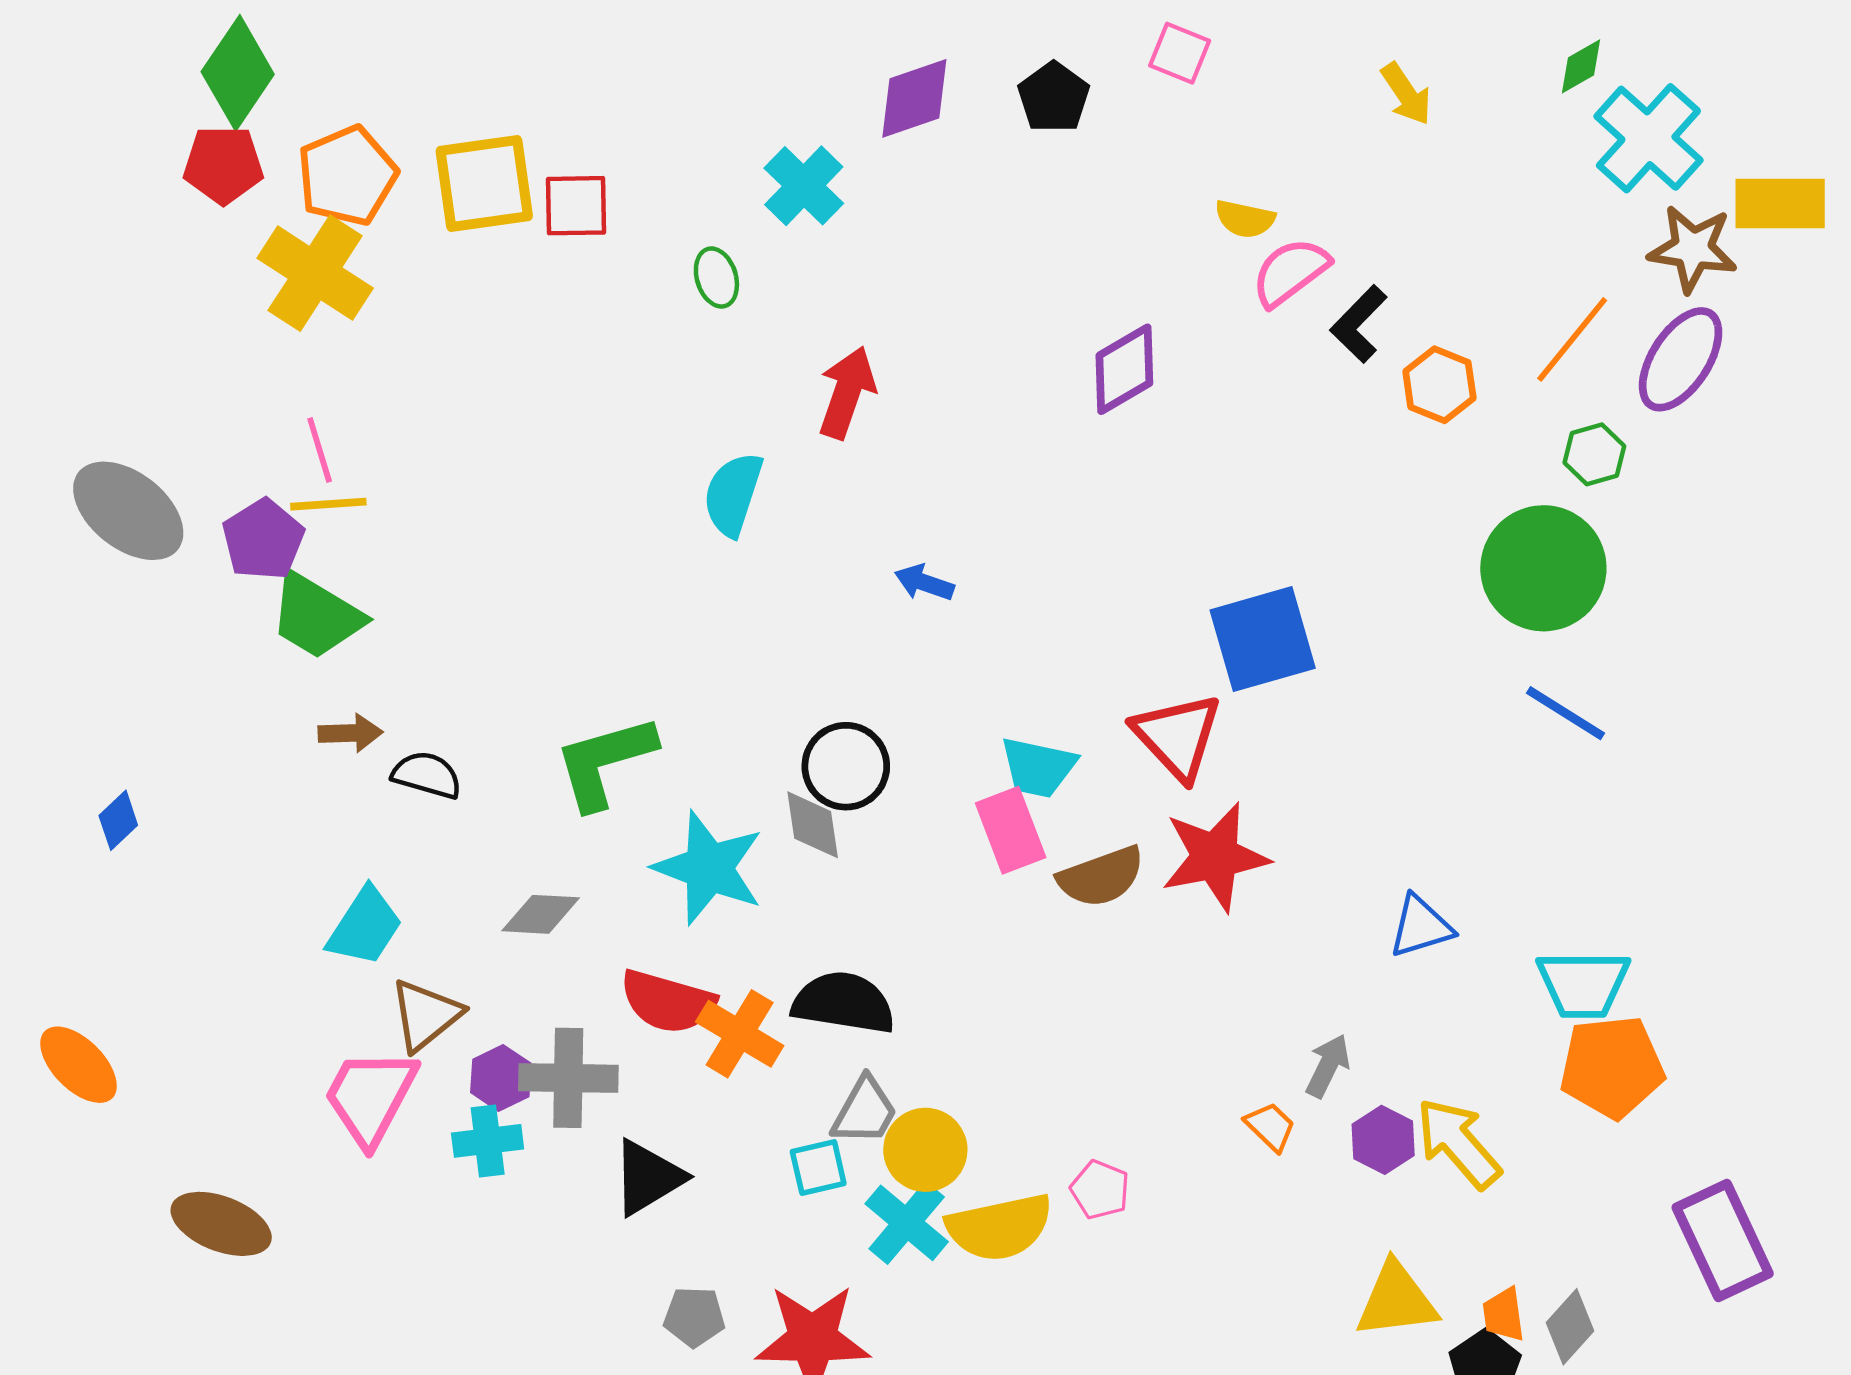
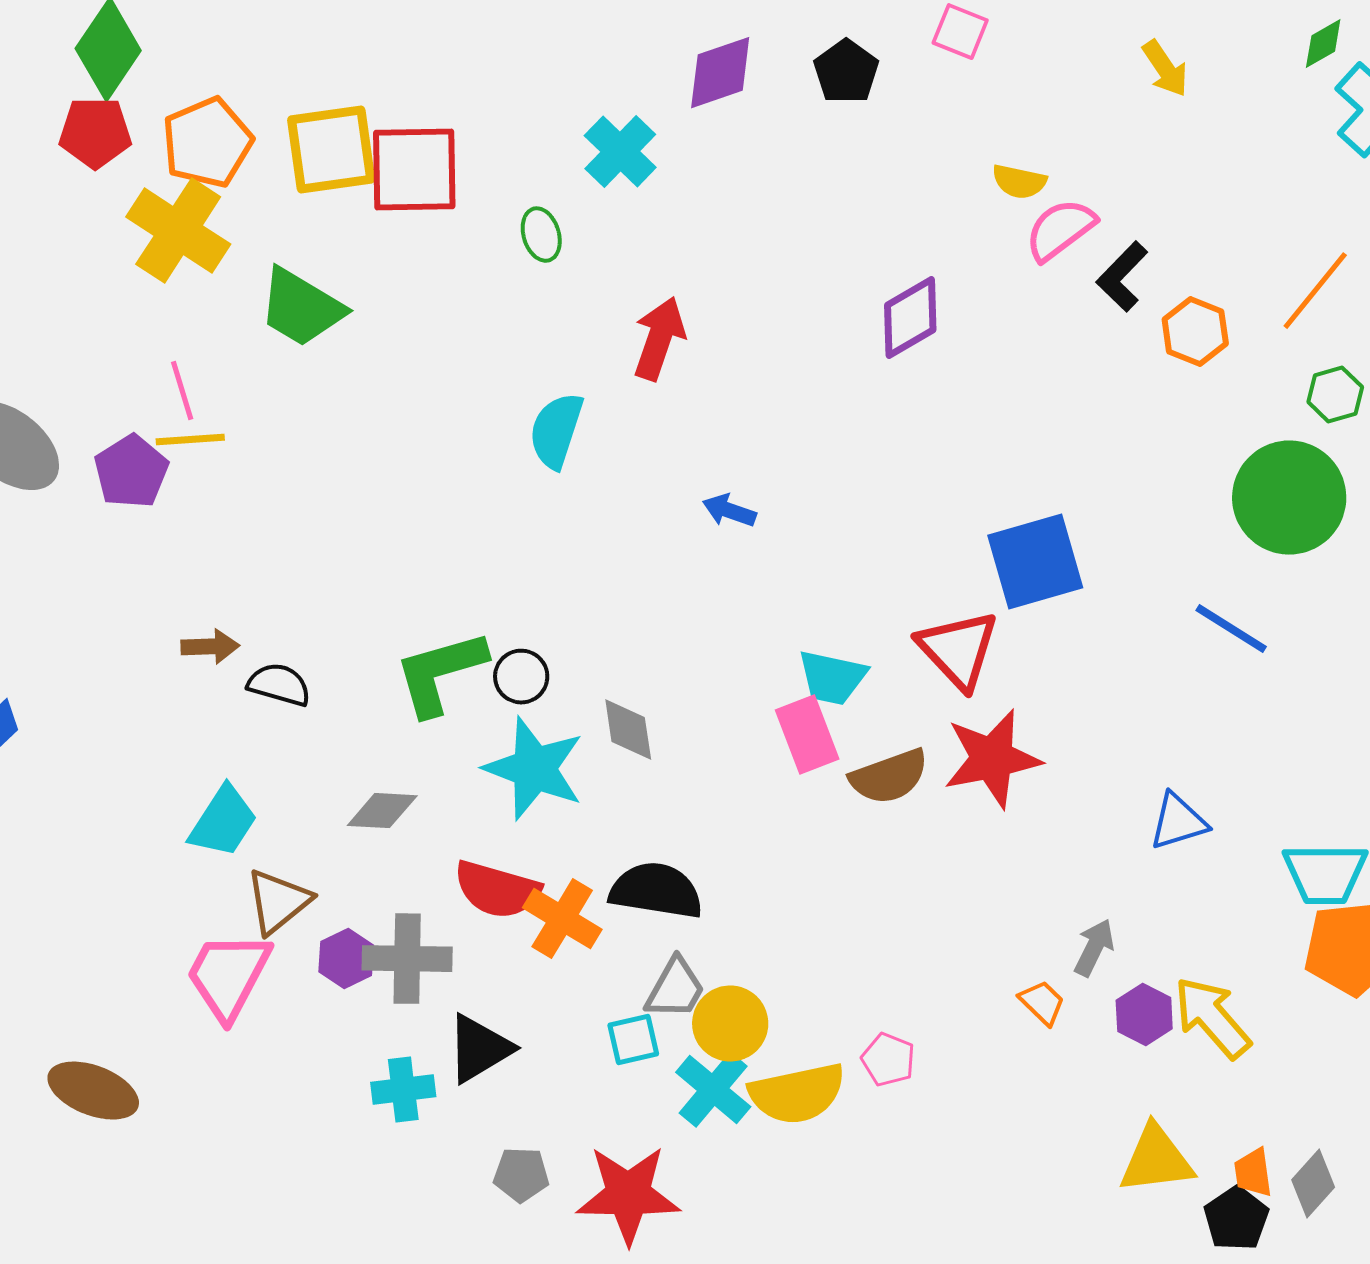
red square: (576, 206) -> (414, 170), size x1.5
green trapezoid: (316, 616) -> (301, 308), moved
blue line: (1566, 713) -> (1231, 629), moved
black circle: (846, 766) -> (521, 677), moved, size x0.7
cyan cross: (488, 1141) -> (403, 1090), moved

